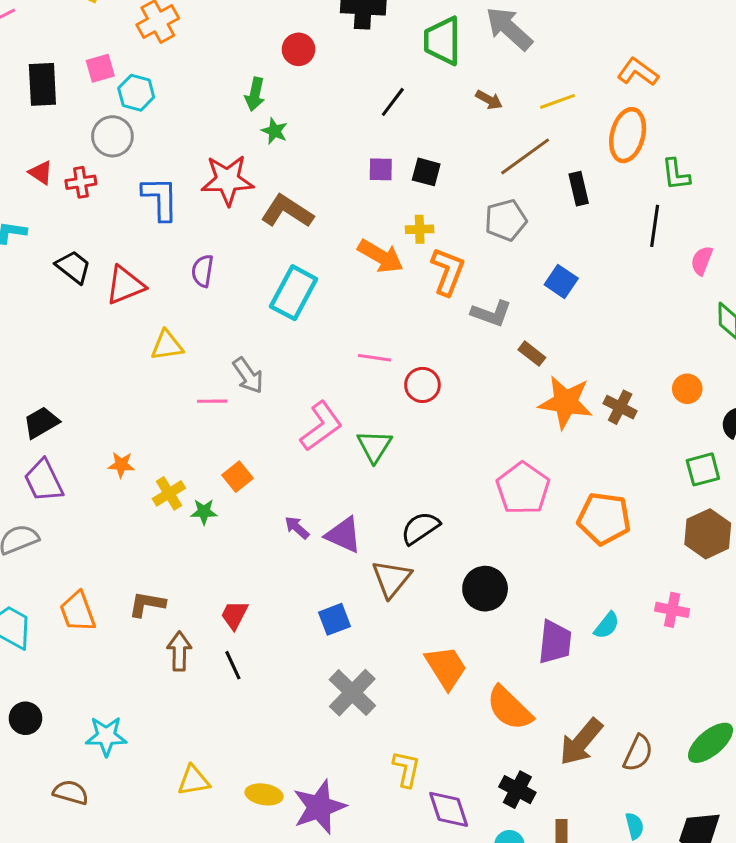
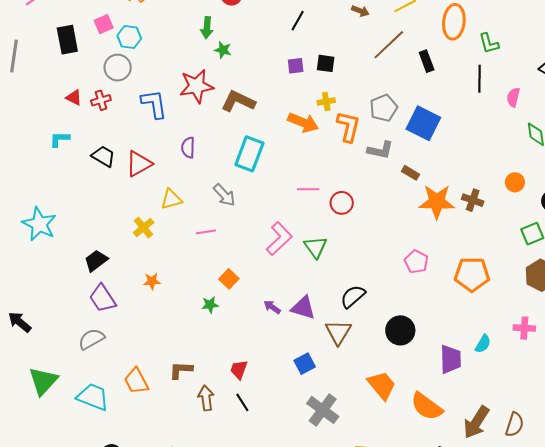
gray pentagon: (506, 220) -> (384, 108), moved
blue square: (561, 282) -> (423, 123), size x1.6
gray arrow: (248, 375) -> (224, 195), moved
pink pentagon: (523, 488) -> (416, 262), size x0.7
yellow cross: (169, 493) -> (144, 228), moved

